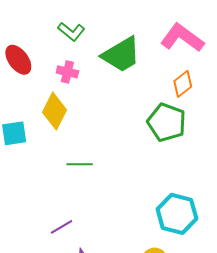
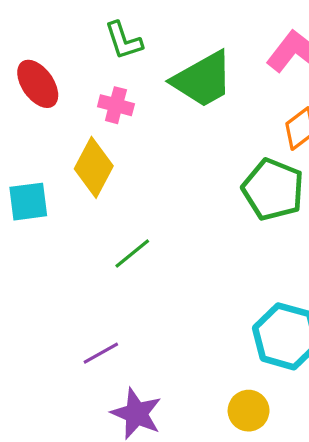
green L-shape: (71, 32) -> (124, 41), turned 32
green line: (80, 164) -> (132, 253), turned -40

